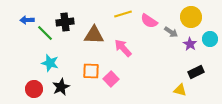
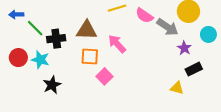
black cross: (65, 22) -> (56, 39), moved
gray arrow: (171, 32) -> (167, 27), size x1.5
purple star: (190, 44) -> (184, 48), moved
orange square: (91, 71) -> (90, 56), moved
red circle: (34, 89) -> (18, 58), moved

